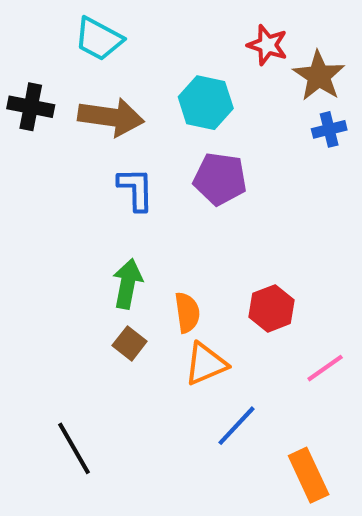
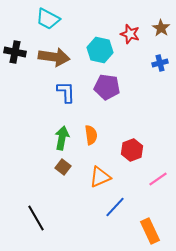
red star: (267, 45) -> (130, 34), moved
brown star: (319, 76) -> (161, 28), moved, size x0.7
orange semicircle: (187, 313) -> (91, 135), moved

